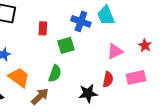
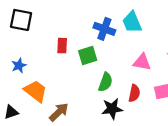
red rectangle: (43, 28) -> (62, 46), moved
pink triangle: (115, 51) -> (142, 62), turned 36
green semicircle: (55, 73) -> (105, 82), moved

